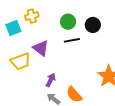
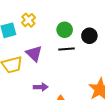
yellow cross: (32, 16) -> (28, 20), turned -32
purple arrow: (51, 80) -> (41, 87), turned 56

